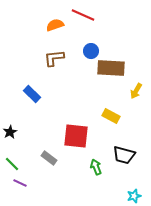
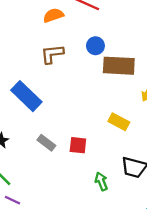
blue rectangle: (32, 94) -> (26, 96), size x1.5
red square: (76, 136) -> (78, 145), size x0.6
gray rectangle: (49, 158) -> (46, 143), moved

